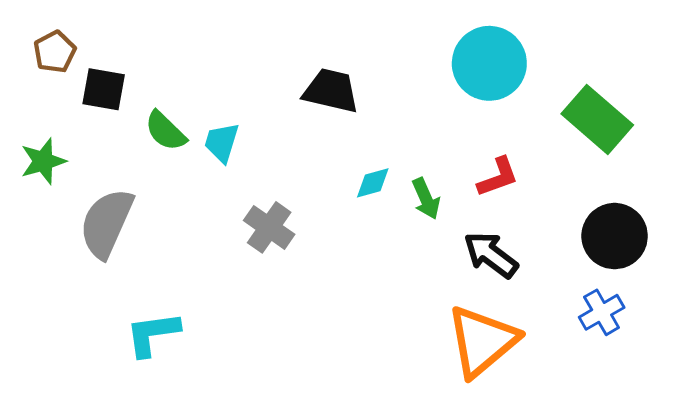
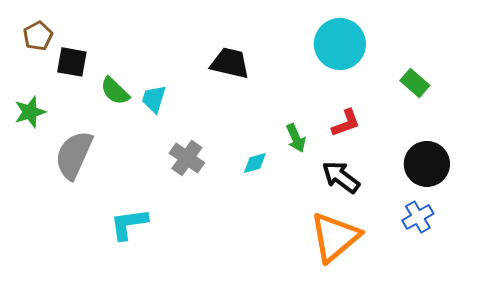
green rectangle: (597, 119) -> (415, 83), size x0.6
cyan diamond: (373, 183) -> (255, 163), moved
cyan L-shape: (153, 334) -> (129, 224), moved

